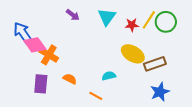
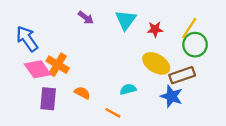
yellow line: (149, 20) -> (189, 28), moved
green circle: (166, 22) -> (195, 45), moved
pink diamond: (35, 45) -> (38, 69), moved
blue star: (160, 92) -> (172, 96), moved, turned -30

